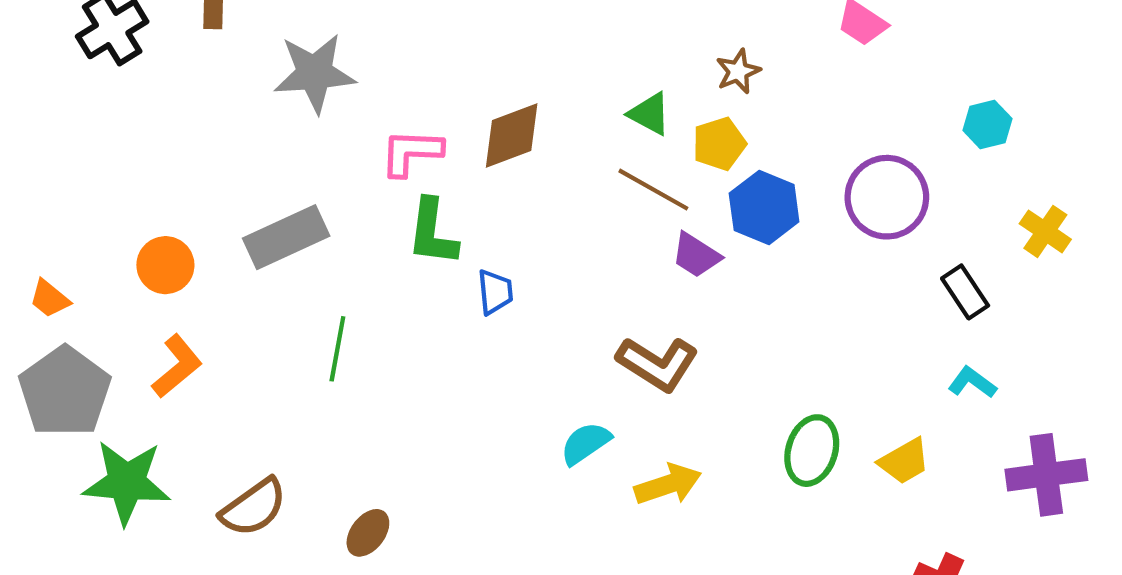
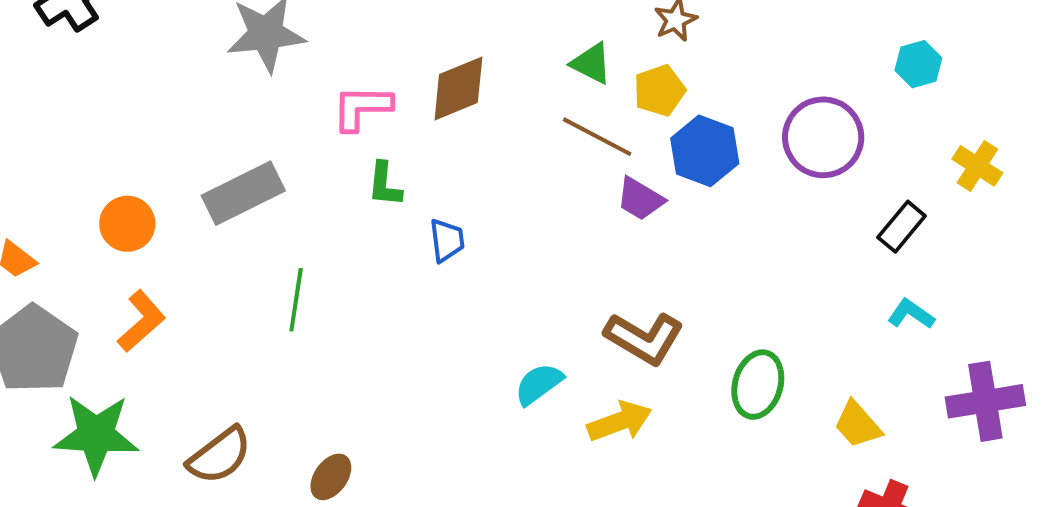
green L-shape: (432, 232) -> (385, 184), size x0.7
black rectangle: (965, 292) -> (902, 227), turned 75
brown L-shape: (657, 364) -> (644, 338), moved
yellow trapezoid: (904, 461) -> (858, 425), moved, turned 80

